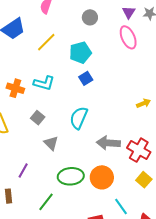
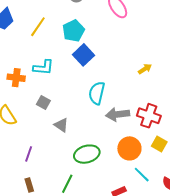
blue square: (86, 78) -> (83, 55), size x1.5
cyan semicircle: (79, 118) -> (97, 93), moved
purple line: (23, 170) -> (29, 154), moved
orange circle: (102, 177) -> (129, 148), moved

